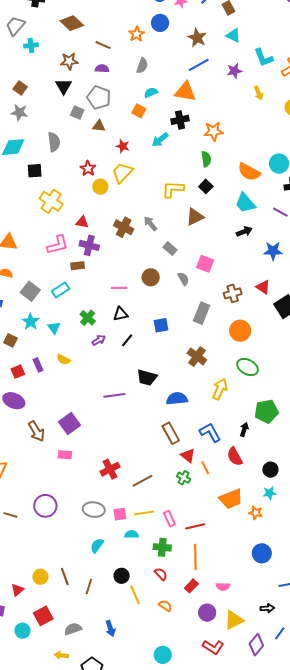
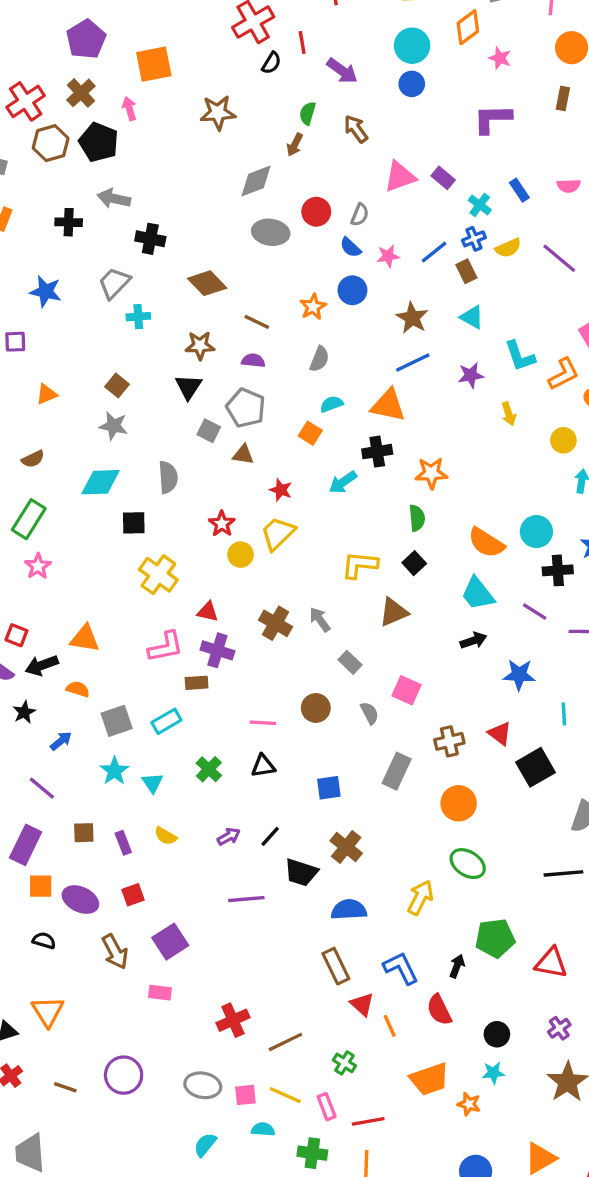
gray square: (30, 291) -> (117, 721), turned 30
brown square: (10, 340) -> (84, 833), moved, turned -32
purple arrow: (99, 340) -> (229, 837), moved
black line: (127, 340) -> (270, 836), moved
brown cross: (197, 357) -> (346, 847), moved
red square: (18, 372) -> (133, 895), moved
green cross: (184, 478) -> (344, 1063), moved
yellow line: (144, 513) -> (285, 1095), turned 30

